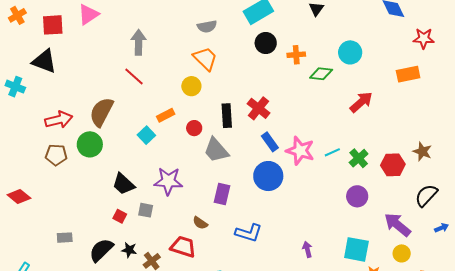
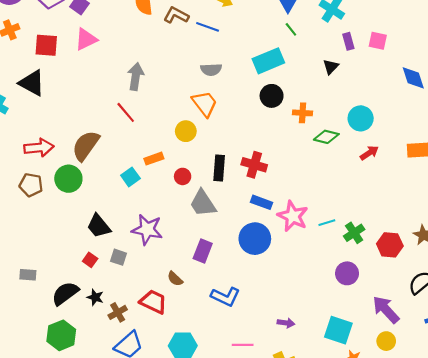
red arrow: (361, 102) -> (369, 153), moved, size x0.7
red cross: (258, 108) -> (254, 165), turned -30
blue rectangle: (270, 142) -> (262, 202), turned -42
purple arrow: (307, 249) -> (286, 323), turned 105

